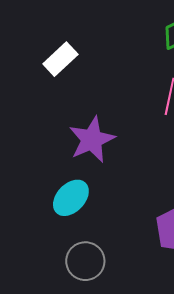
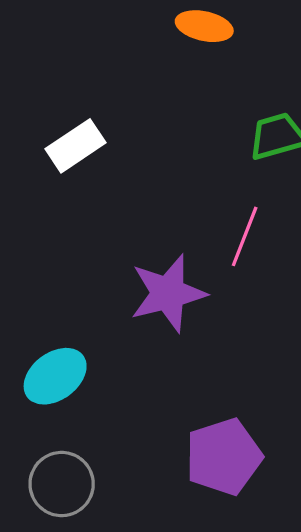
purple star: (92, 140) -> (168, 293), moved

